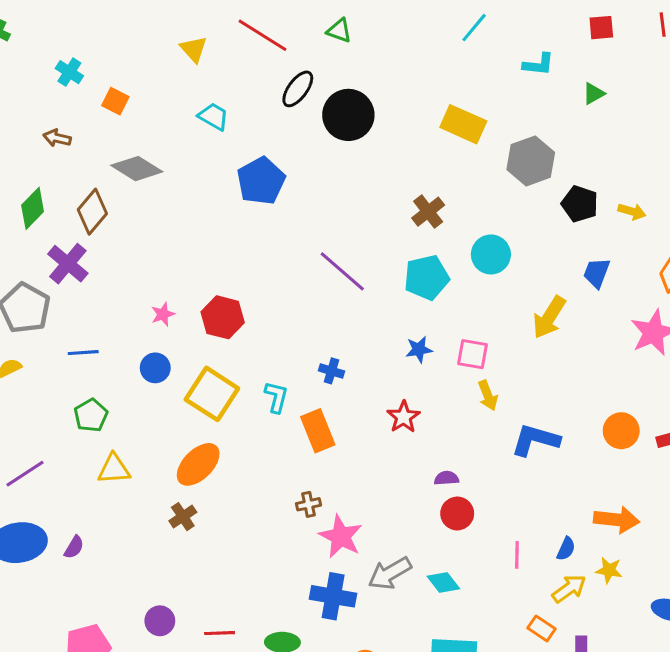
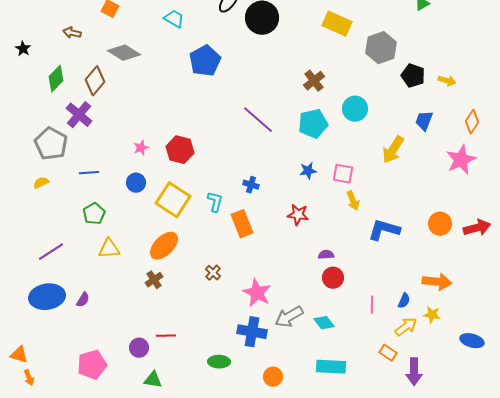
red star: (404, 417) -> (298, 215), turned -30
brown cross: (308, 504) -> (213, 273), moved, turned -35
red line: (220, 633) -> (166, 336), moved

